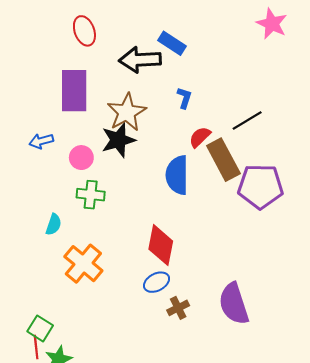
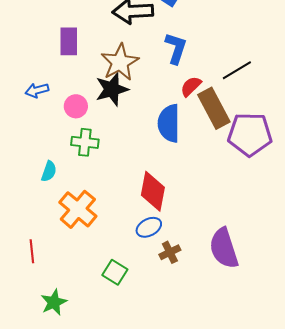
purple rectangle: (74, 91) -> (69, 41), size x0.7
blue L-shape: (184, 98) -> (176, 48), size x1.5
green square: (40, 328) -> (115, 272), moved
red line: (36, 347) -> (32, 251), moved

